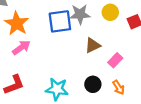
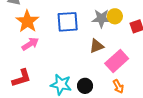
gray star: (80, 14) -> (101, 18), moved
pink rectangle: (115, 60) -> (117, 61), size x1.6
black circle: (93, 84) -> (85, 86), moved

